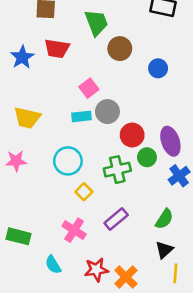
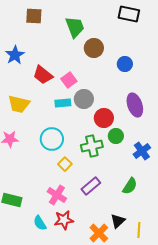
red trapezoid: (57, 49) -> (43, 75), moved, turned 30
purple ellipse: (170, 141) -> (135, 105), moved
black triangle: (164, 250) -> (118, 221), moved
red star: (96, 270) -> (64, 220), moved

